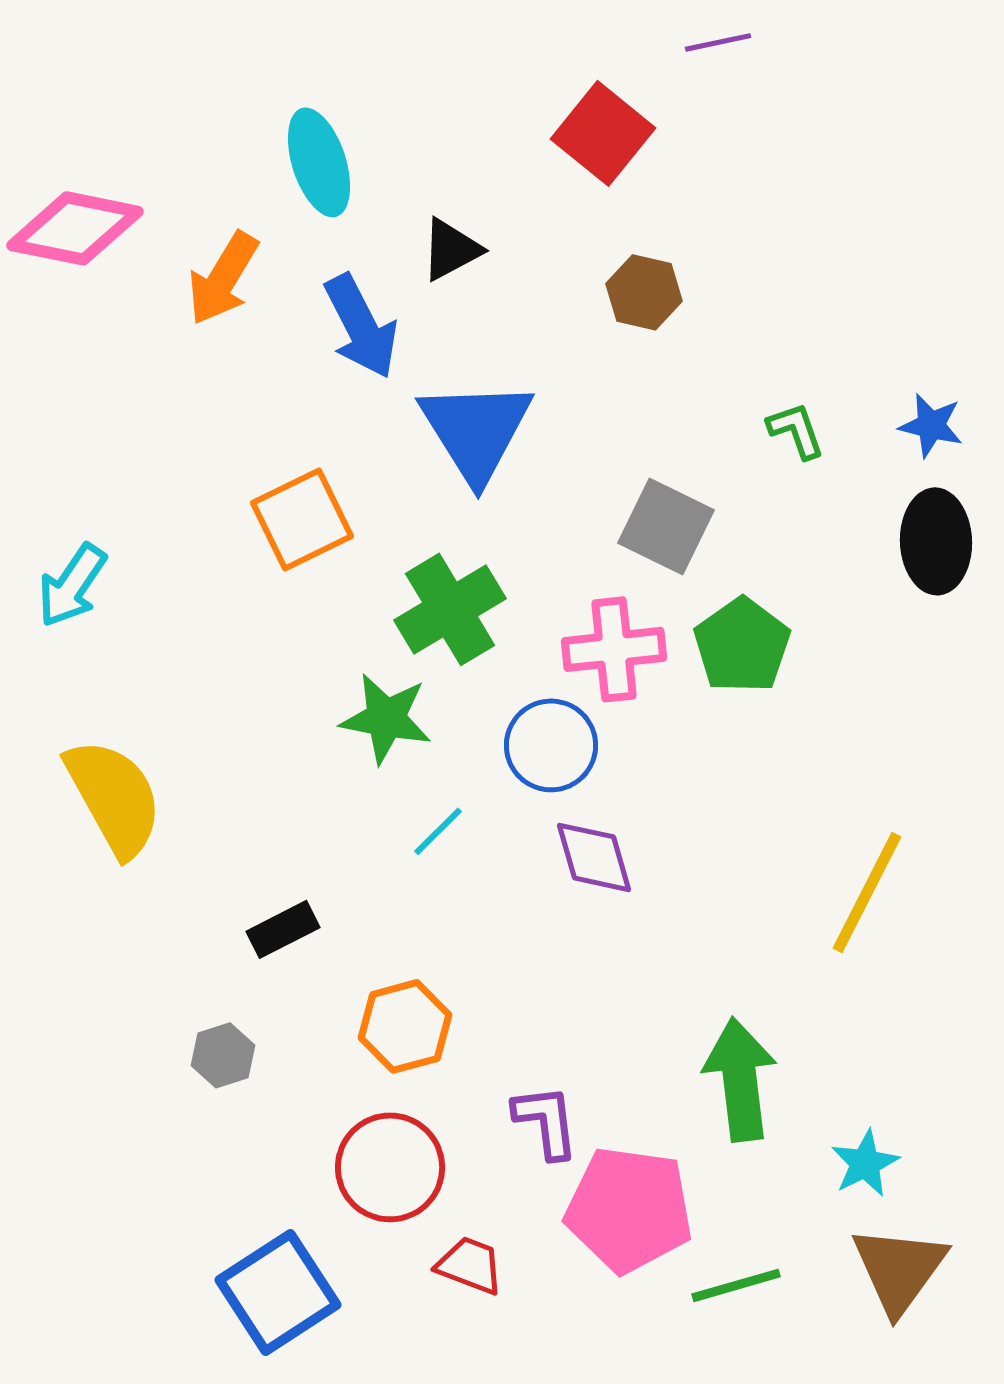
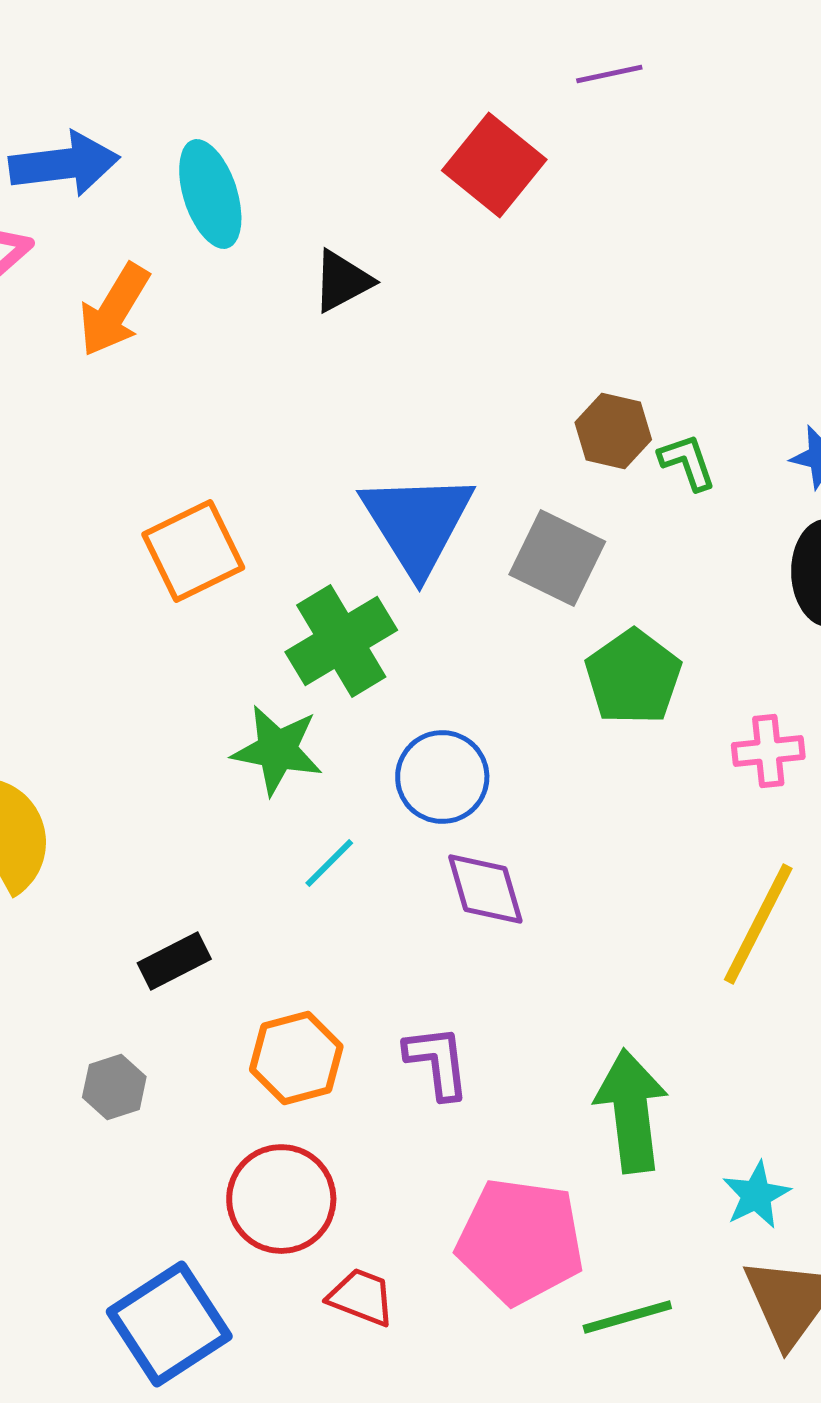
brown hexagon: (644, 292) -> (613, 431), moved
blue arrow: (361, 326) -> (64, 164), moved, turned -70
blue triangle: (476, 430) -> (417, 523), moved
pink cross: (614, 649) -> (768, 751), moved, size x0.7
purple L-shape: (546, 1121) -> (437, 1062), moved

